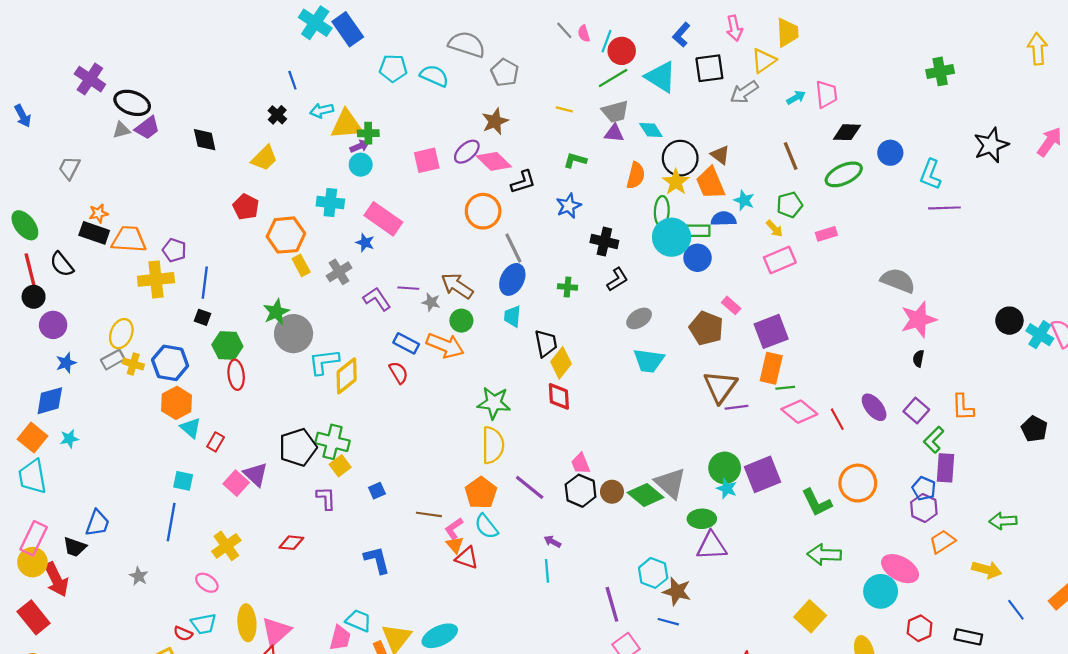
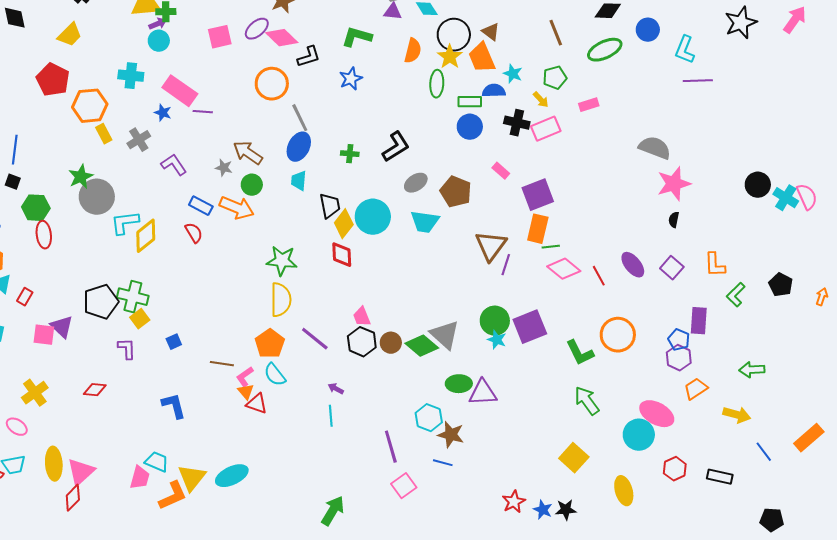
green L-shape: (575, 160) -> (357, 37), size x1.4
red pentagon: (246, 207) -> (53, 80), size x1.4
cyan circle: (672, 237) -> (373, 217), moved
black cross: (604, 242) -> (517, 123), moved
black L-shape: (617, 279) -> (396, 147), size x1.4
purple line: (408, 288) -> (203, 112), moved
brown pentagon: (706, 328) -> (456, 192), moved
purple line: (737, 407) -> (506, 265), turned -65
green L-shape: (934, 440) -> (736, 295), moved
pink square: (236, 483) -> (44, 335), turned -35
green ellipse: (702, 519) -> (459, 384), moved
green arrow: (824, 555) -> (587, 401), turned 52

